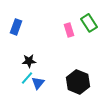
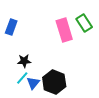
pink rectangle: (69, 30) -> (64, 30), size x1.6
black hexagon: (78, 82) -> (54, 82), moved

